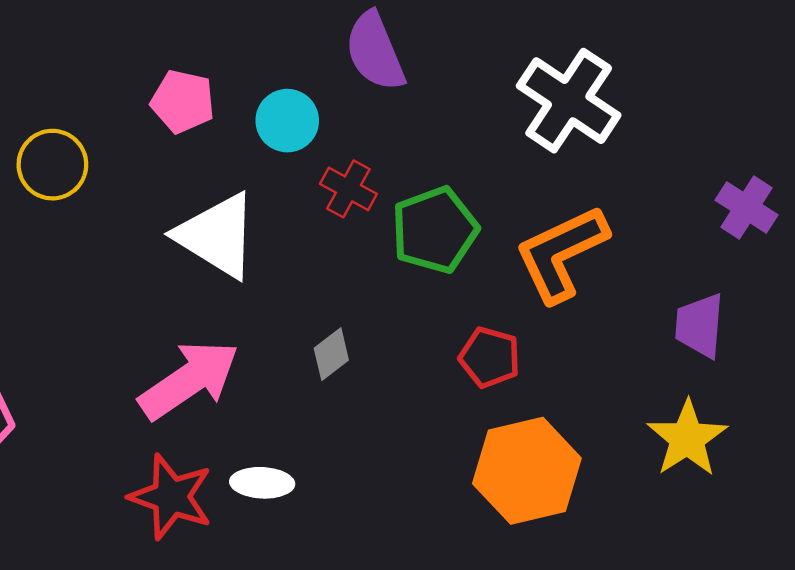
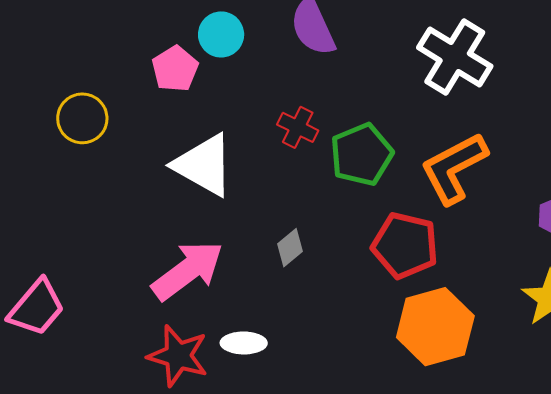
pink pentagon: (183, 101) -> (175, 69), turned 30
cyan circle: (287, 121) -> (221, 34), moved
red pentagon: (490, 357) -> (405, 245), size x1.5

